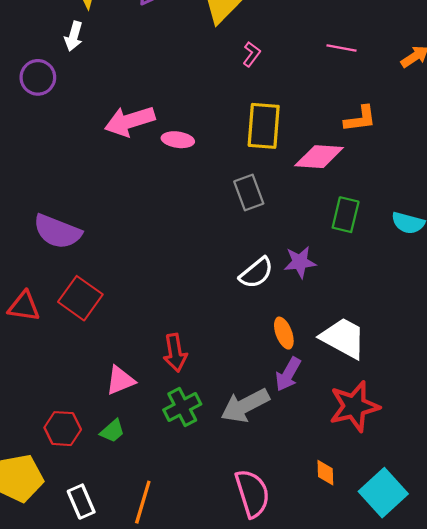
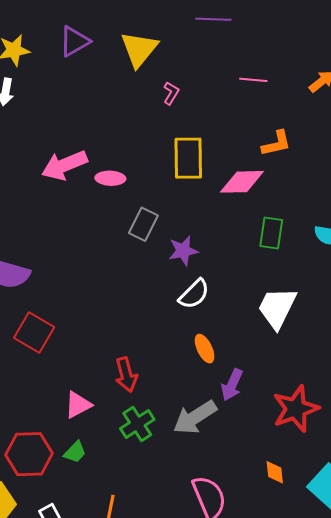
gray rectangle: (249, 193) -> (143, 224), moved, turned 52
purple star: (300, 262) -> (183, 251), moved
orange ellipse: (284, 333) -> (205, 349), moved
white trapezoid: (343, 338) -> (277, 308), moved, turned -87
red hexagon: (63, 429) -> (29, 454), size x1.4

